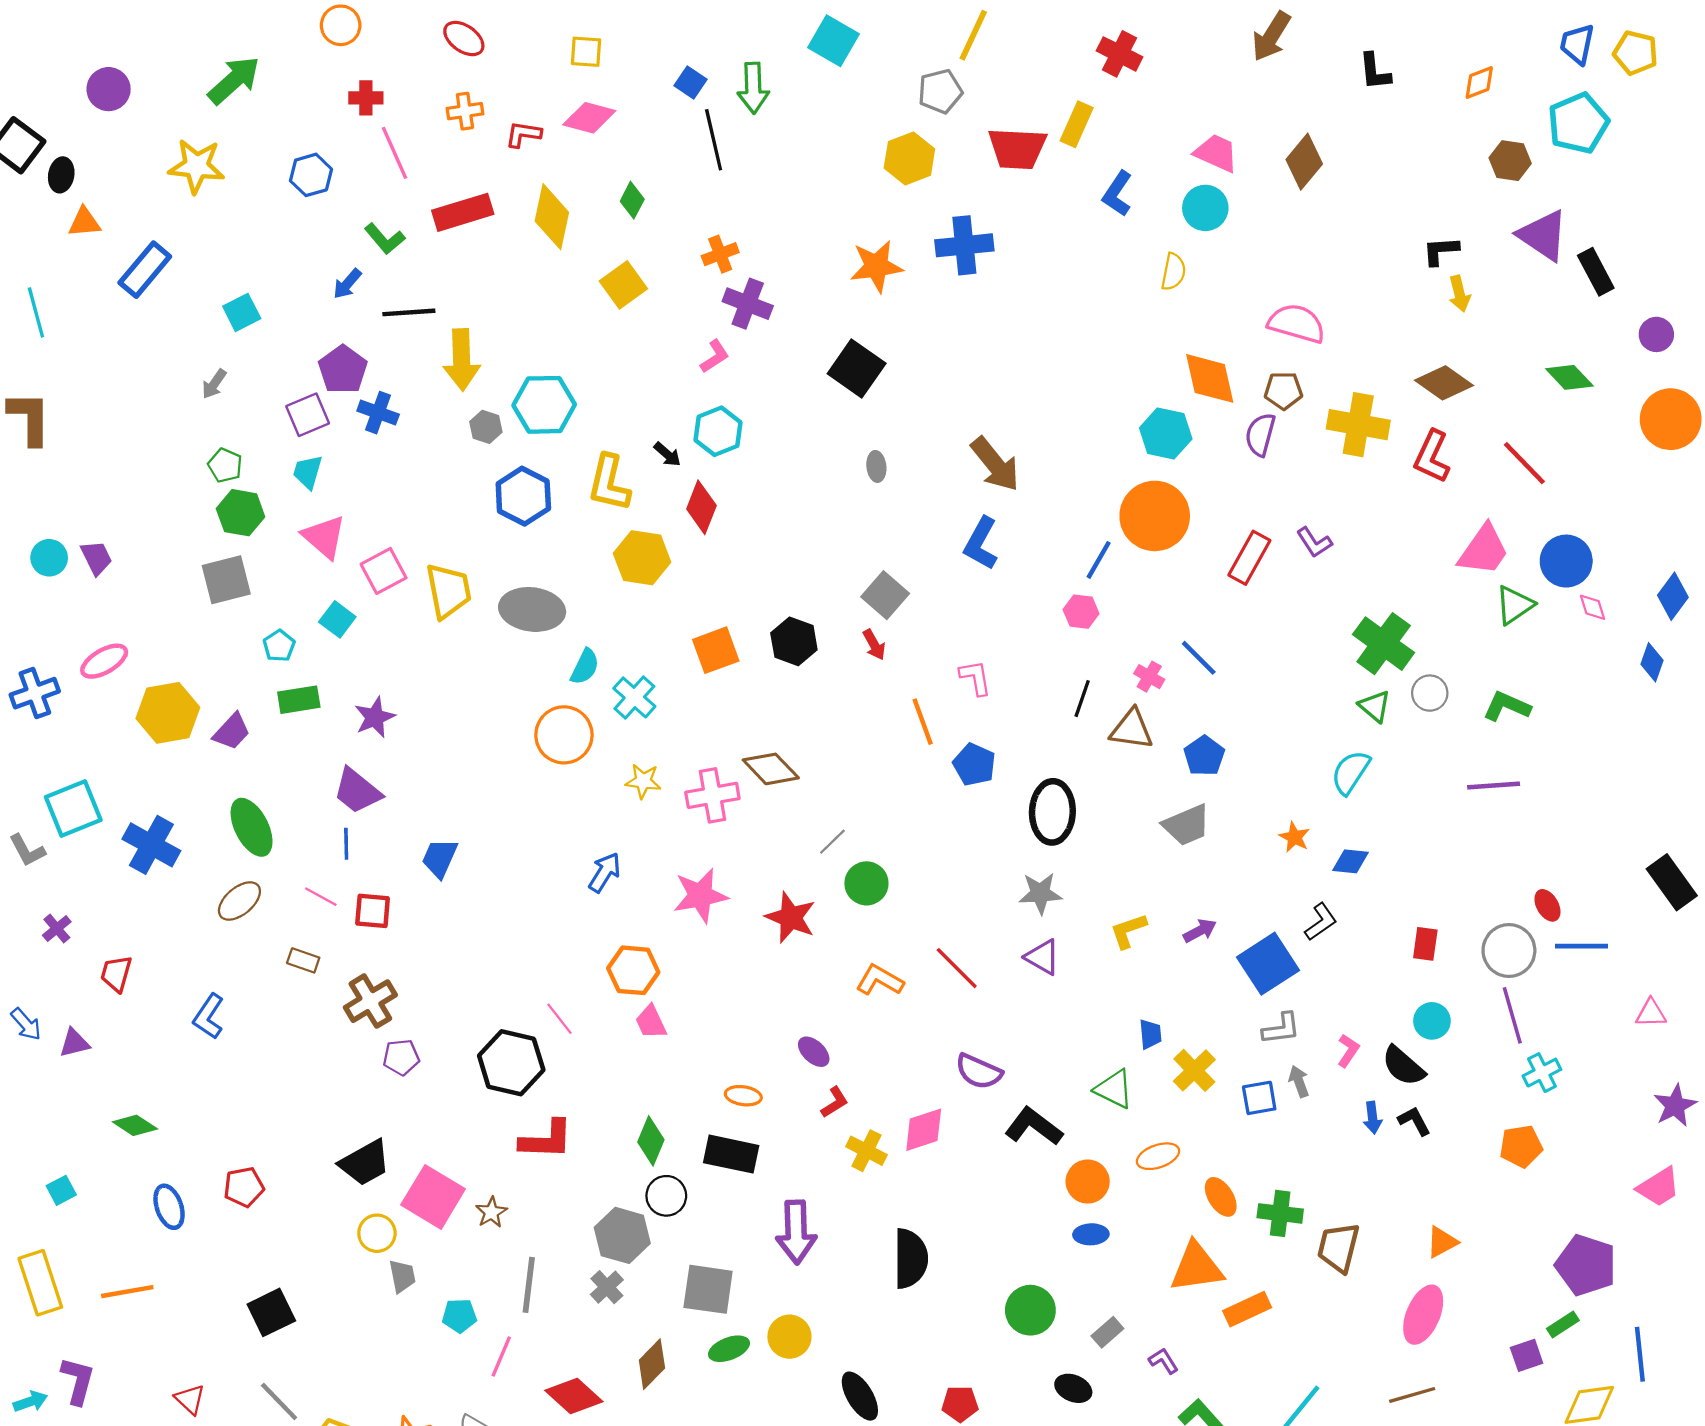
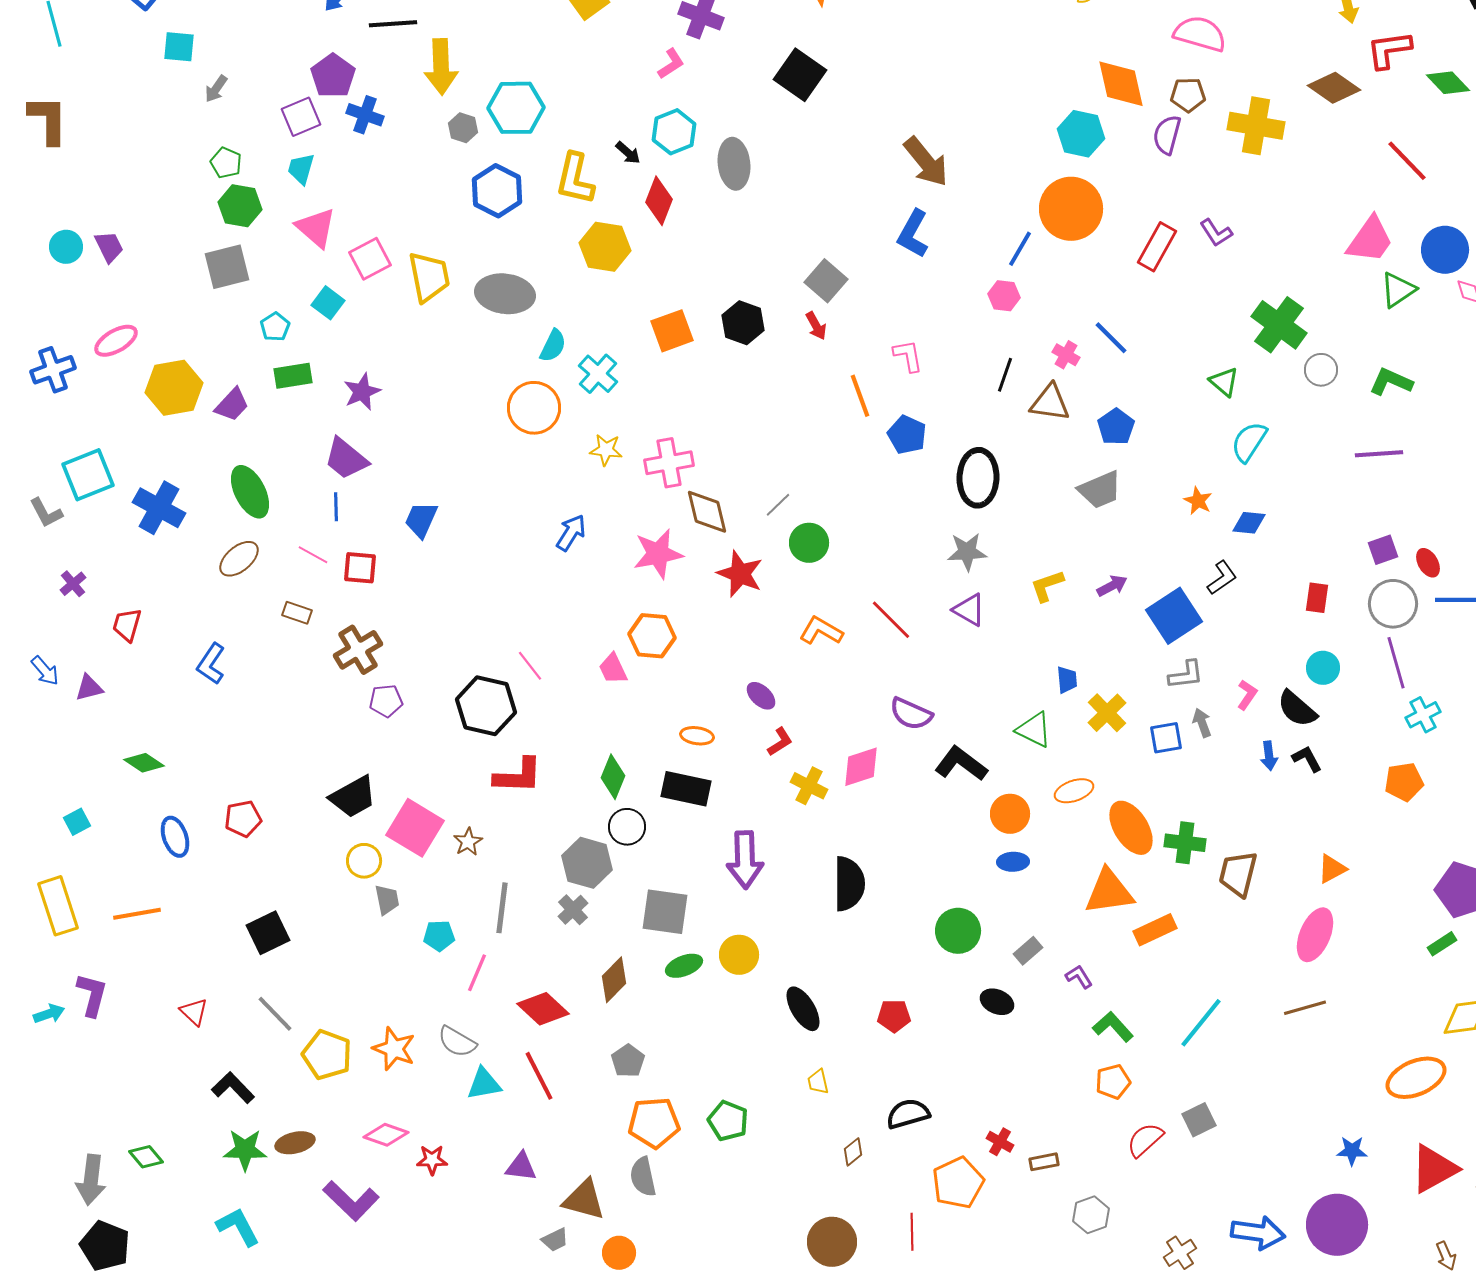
cyan square: (242, 312) -> (179, 47), moved, turned 32
red L-shape: (1432, 457) -> (1389, 50), moved, turned 57
gray ellipse: (876, 466) -> (734, 164), moved, size x1.8
green triangle: (1375, 706) -> (1224, 382), moved
brown diamond: (771, 769) -> (707, 512), moved, turned 30
orange hexagon: (633, 970) -> (652, 636), moved
orange ellipse: (1221, 1197) -> (1131, 828), size x1.5
purple square: (1527, 1355) -> (1383, 550), moved

